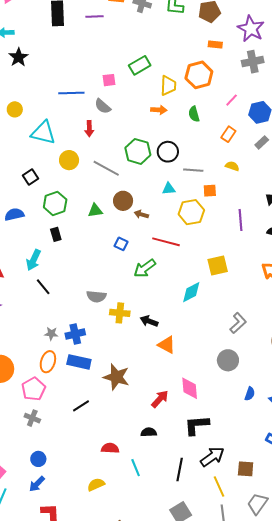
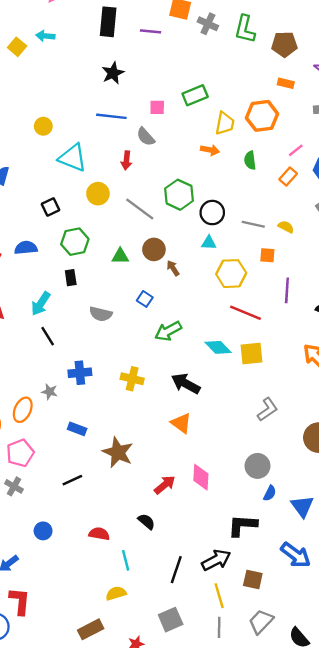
black star: (18, 57) -> (113, 73), moved
orange rectangle: (228, 134) -> (288, 176), moved
black circle: (168, 152) -> (212, 213), moved
gray line: (193, 170) -> (253, 224), moved
orange square: (210, 191) -> (267, 255), moved
brown arrow: (141, 214) -> (173, 268), turned 32
red line: (166, 242) -> (246, 313), moved
yellow square: (218, 266) -> (251, 353), moved
cyan diamond: (191, 292) -> (218, 347), moved, turned 65
gray semicircle: (96, 296) -> (101, 314), moved
black arrow: (149, 321) -> (186, 384), moved, size x1.4
blue cross: (75, 334) -> (80, 373), moved
gray circle: (228, 360) -> (258, 466), moved
orange ellipse: (48, 362) -> (23, 410), moved
blue rectangle: (79, 362) -> (77, 429), size x0.7
black L-shape: (197, 425) -> (242, 525), moved
black semicircle: (149, 432) -> (146, 522), turned 35
blue circle: (38, 459) -> (43, 531), moved
yellow semicircle: (96, 485) -> (116, 593), moved

